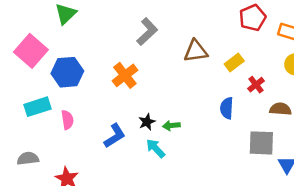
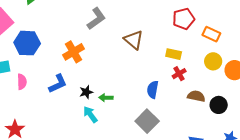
brown triangle: (196, 51) -> (134, 40), turned 40
yellow rectangle: (234, 63) -> (174, 54), moved, turned 42
blue L-shape: (115, 136) -> (58, 84), moved
gray square: (261, 143) -> (147, 121), moved, turned 35

